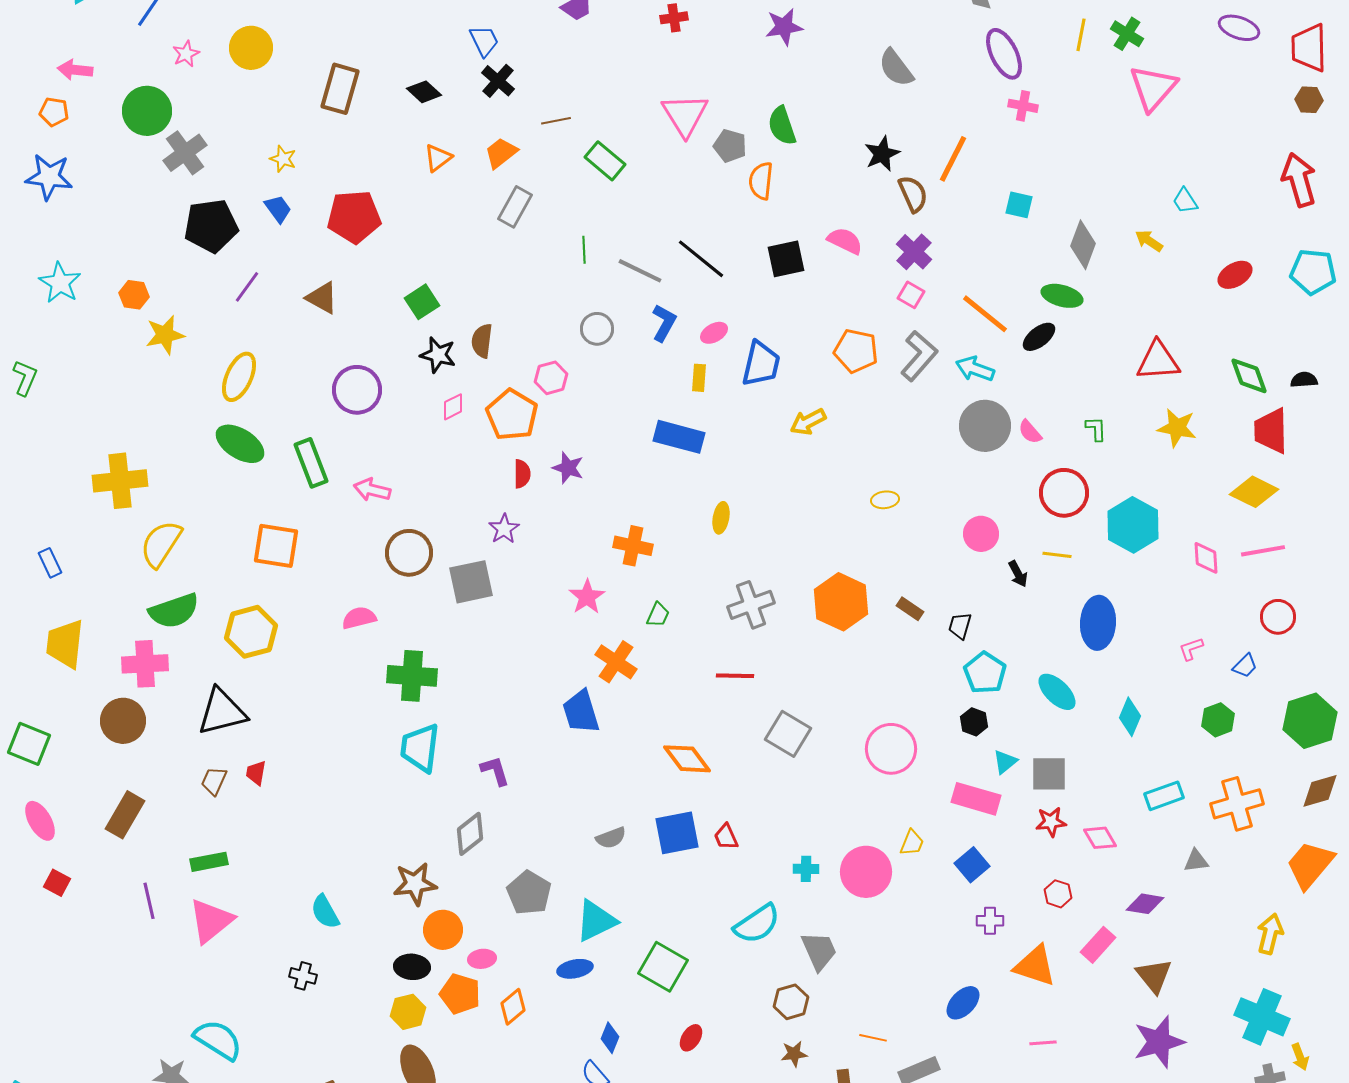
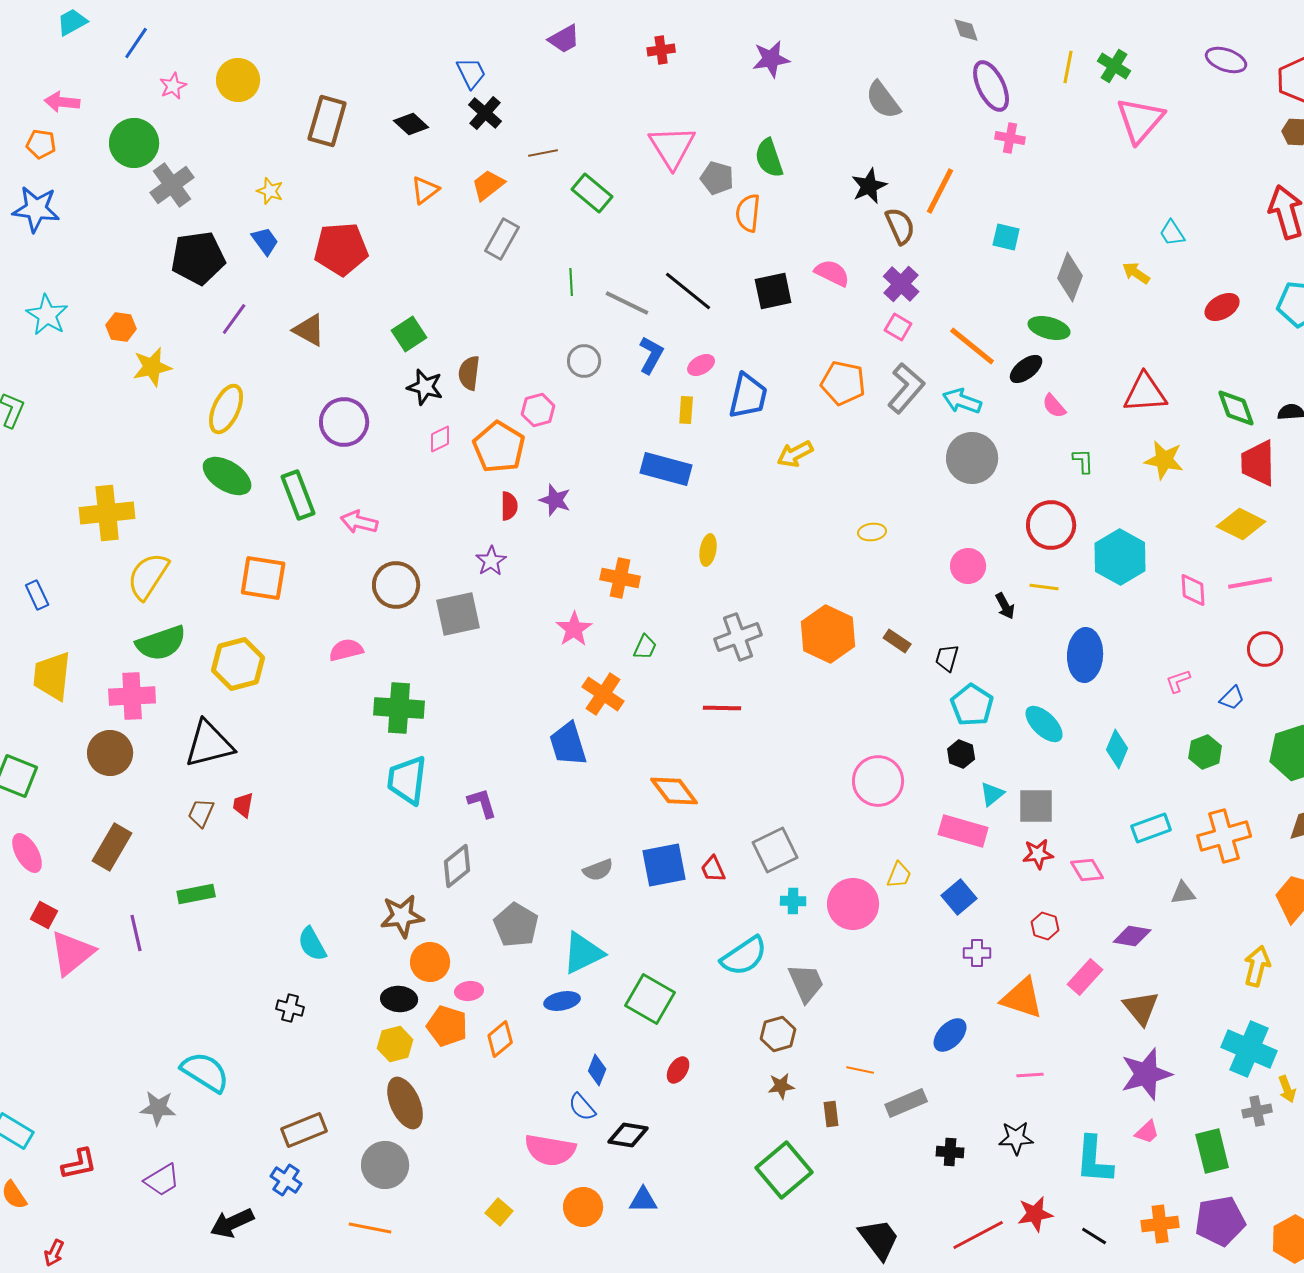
pink semicircle: (1030, 432) -> (1054, 406), moved
gray square: (788, 734) -> (775, 850), moved, turned 33
pink triangle: (211, 921) -> (72, 953), moved

